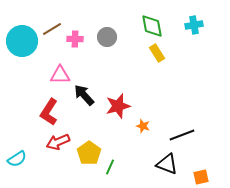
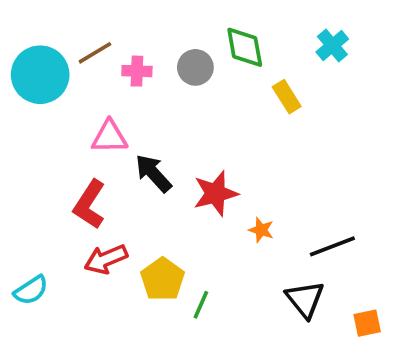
cyan cross: (194, 25) -> (332, 45), moved, turned -30
green diamond: (152, 26) -> (245, 47), moved
black triangle: (167, 164) -> (305, 299), turned 30

